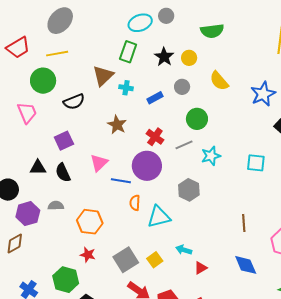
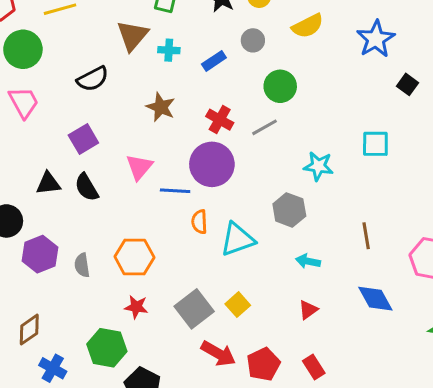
green circle: (43, 81) -> (23, 49), moved
yellow semicircle: (219, 81) -> (308, 26), turned -70
cyan star: (211, 156) -> (318, 166), moved, turned 30
gray hexagon: (189, 190) -> (289, 210), moved
gray semicircle: (56, 206) -> (82, 265), moved, turned -91
brown diamond: (15, 244) -> (29, 330), moved
cyan arrow: (184, 250) -> (308, 261), moved

